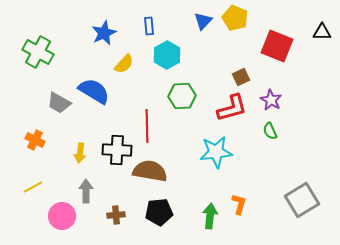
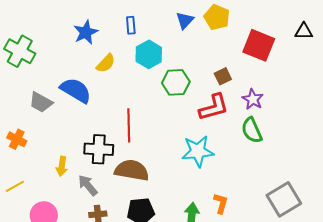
green hexagon: (182, 96) -> (176, 82), moved
green semicircle: (270, 131) -> (252, 130), size x1.5
yellow arrow: (80, 153) -> (62, 166), moved
gray arrow: (86, 191) -> (88, 185), moved, turned -40

